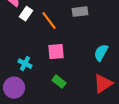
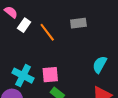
pink square: (56, 52) -> (50, 75), moved
cyan cross: (25, 64) -> (23, 76), size x1.5

